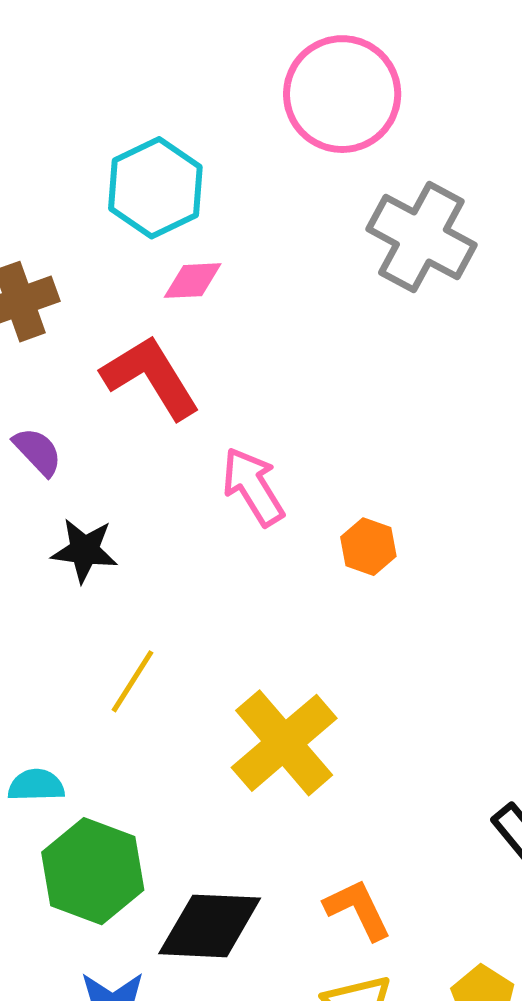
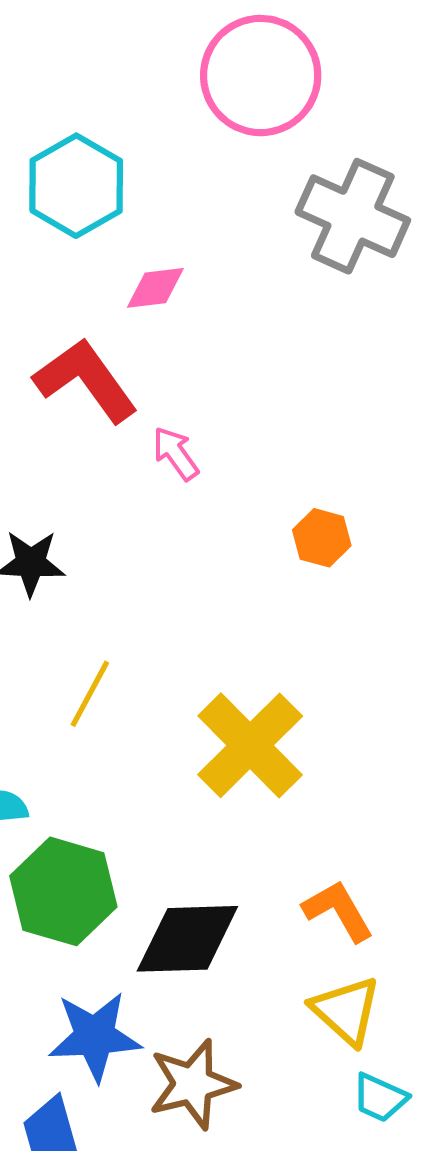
pink diamond: (193, 281) -> (155, 288), moved
pink arrow: (253, 487) -> (176, 453), moved, size x0.7

